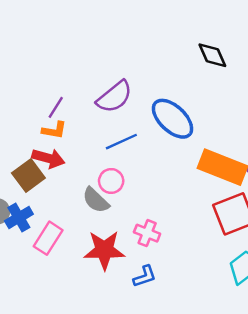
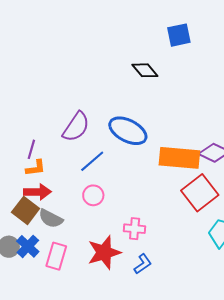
gray semicircle: (96, 200) -> (51, 219), moved

